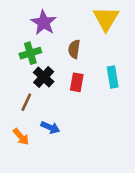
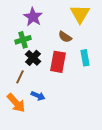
brown semicircle: (74, 49) -> (65, 37), moved, turned -64
red rectangle: (77, 82) -> (58, 62), size x1.5
orange arrow: (21, 137) -> (16, 103), size x1.5

